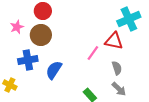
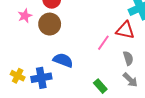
blue cross: (28, 60) -> (41, 78), moved
blue semicircle: (54, 70) -> (63, 60), turned 78

